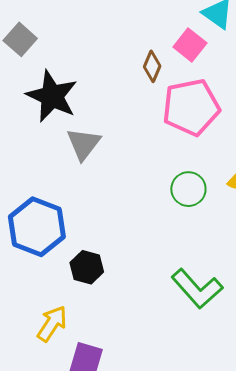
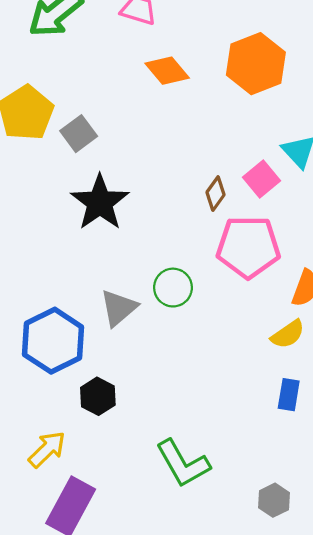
gray triangle: (84, 144) -> (119, 308), moved
green circle: (188, 189) -> (173, 288), moved
green L-shape: (197, 289) -> (183, 464), moved

